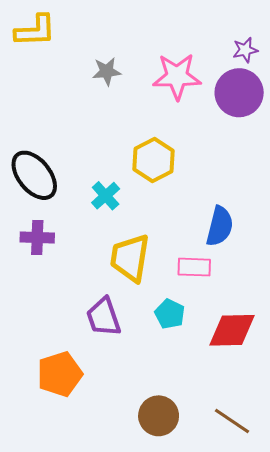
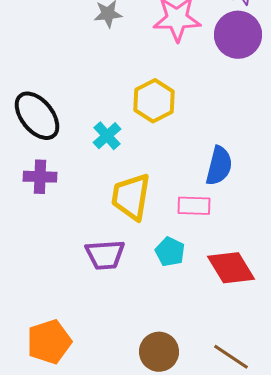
purple trapezoid: (104, 317) -> (105, 255), turned -75
red diamond: (232, 330) -> (231, 268), turned 60
orange pentagon: (60, 374) -> (49, 342), moved

